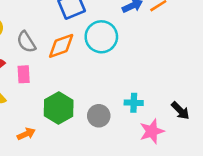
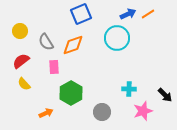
cyan circle: (101, 37) -> (117, 38), moved
pink rectangle: (24, 74) -> (54, 67), moved
gray circle: (99, 116) -> (102, 112), moved

